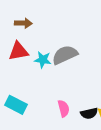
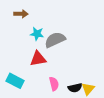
red triangle: (18, 51) -> (38, 59), moved
cyan star: (43, 60) -> (37, 34), moved

